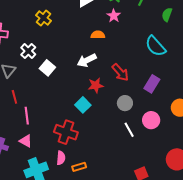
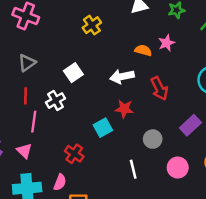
pink star: (114, 16) -> (166, 43), moved
yellow cross: (43, 18) -> (92, 25), moved
white cross: (28, 51) -> (56, 100), moved
red arrow: (120, 72) -> (159, 88), moved
white line: (129, 130) -> (133, 169), moved
red cross: (66, 132) -> (74, 154), size x0.7

